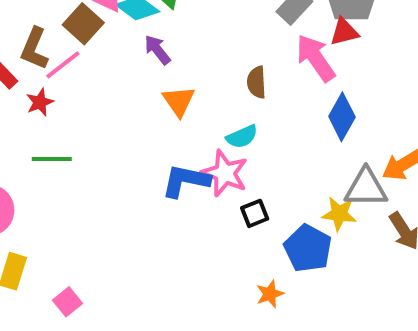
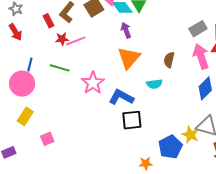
pink line: (63, 65) -> (76, 41), moved
orange triangle: (179, 101) -> (129, 58), size x1.4
pink star: (225, 173) -> (93, 83), moved
black square: (255, 213) -> (132, 120), moved, size x1.5

